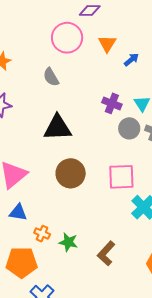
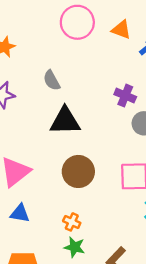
orange triangle: (107, 44) -> (121, 30), turned -42
gray semicircle: (51, 77) -> (52, 80), moved
orange cross: (42, 234) -> (72, 222), moved

